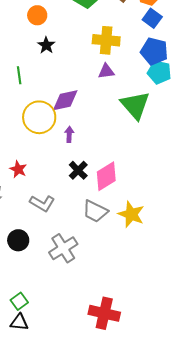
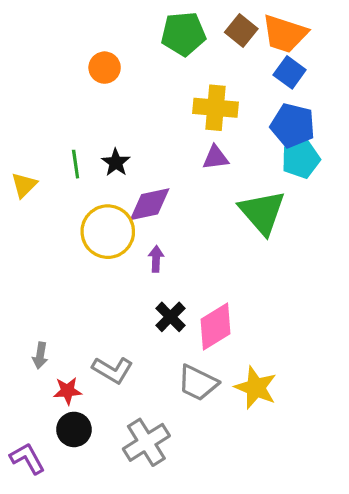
black star: (46, 45) -> (116, 162), moved
cyan pentagon: (159, 72) -> (301, 159), turned -30
red star: (18, 169) -> (68, 391), moved, turned -30

